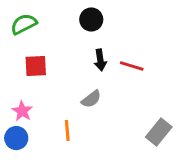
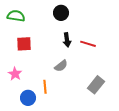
green semicircle: (24, 24) -> (16, 16), turned 36
gray rectangle: (159, 132) -> (96, 85), moved
blue circle: (16, 138) -> (28, 98), moved

